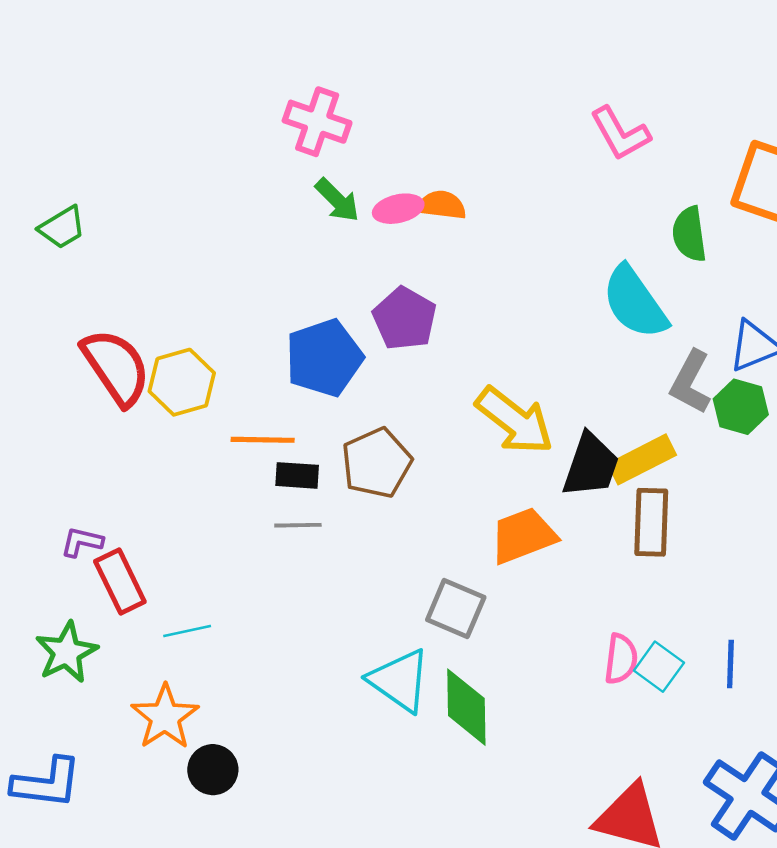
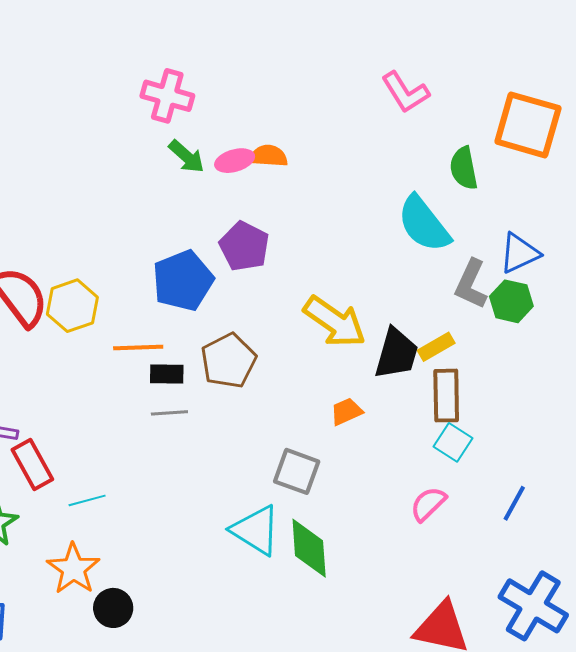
yellow rectangle: (642, 459) -> (436, 347), size x0.7
orange trapezoid: (523, 536) -> (346, 411), size x0.6
pink semicircle: (621, 659) -> (428, 504), turned -138
blue line: (730, 664) -> (514, 503), turned 30
cyan square: (659, 667) -> (453, 442), moved

